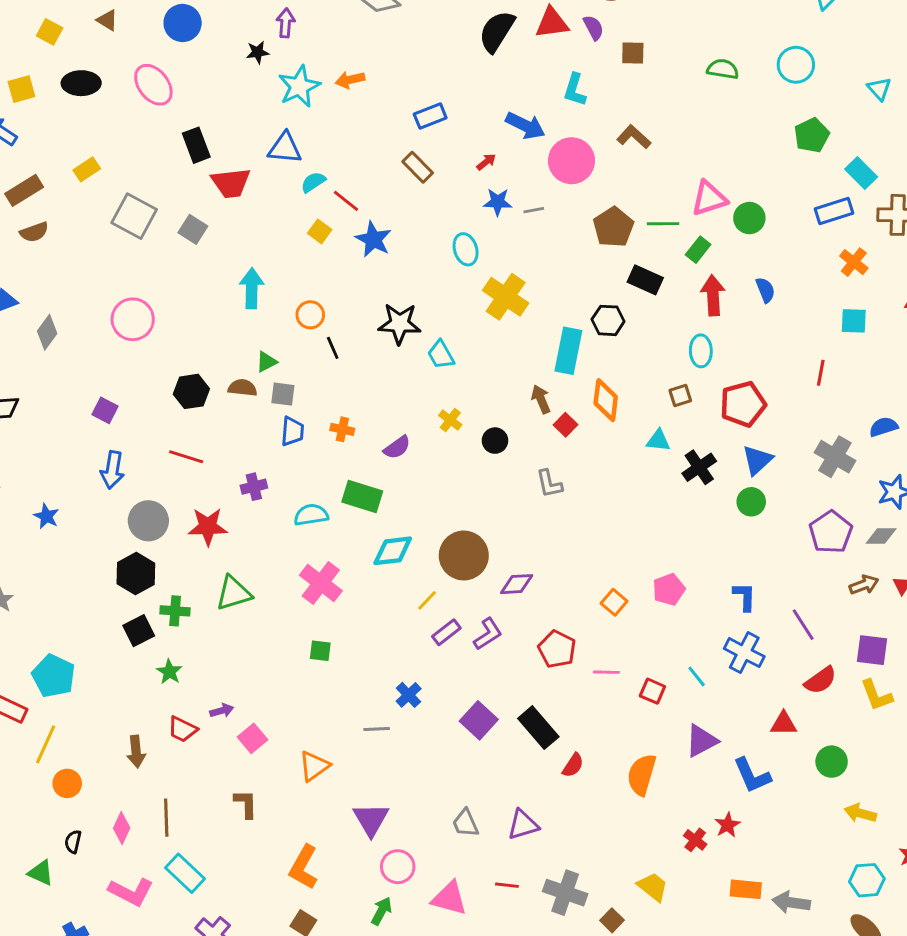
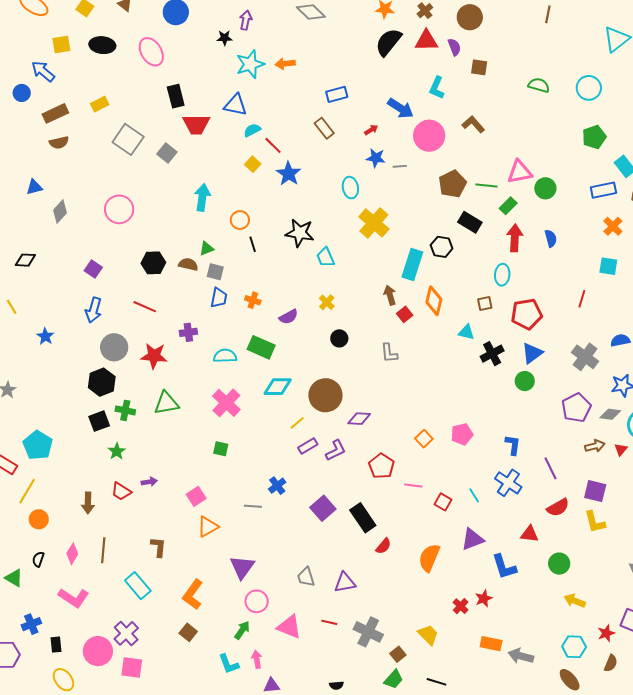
black circle: (495, 441) -> (339, 338), moved
pink square: (252, 738) -> (196, 496), moved
cyan rectangle: (185, 873) -> (138, 586), moved

